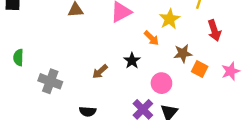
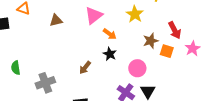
red arrow: (214, 30) -> (175, 30), moved
orange arrow: (151, 38) -> (110, 34), moved
gray cross: (50, 81) -> (45, 83), turned -30

